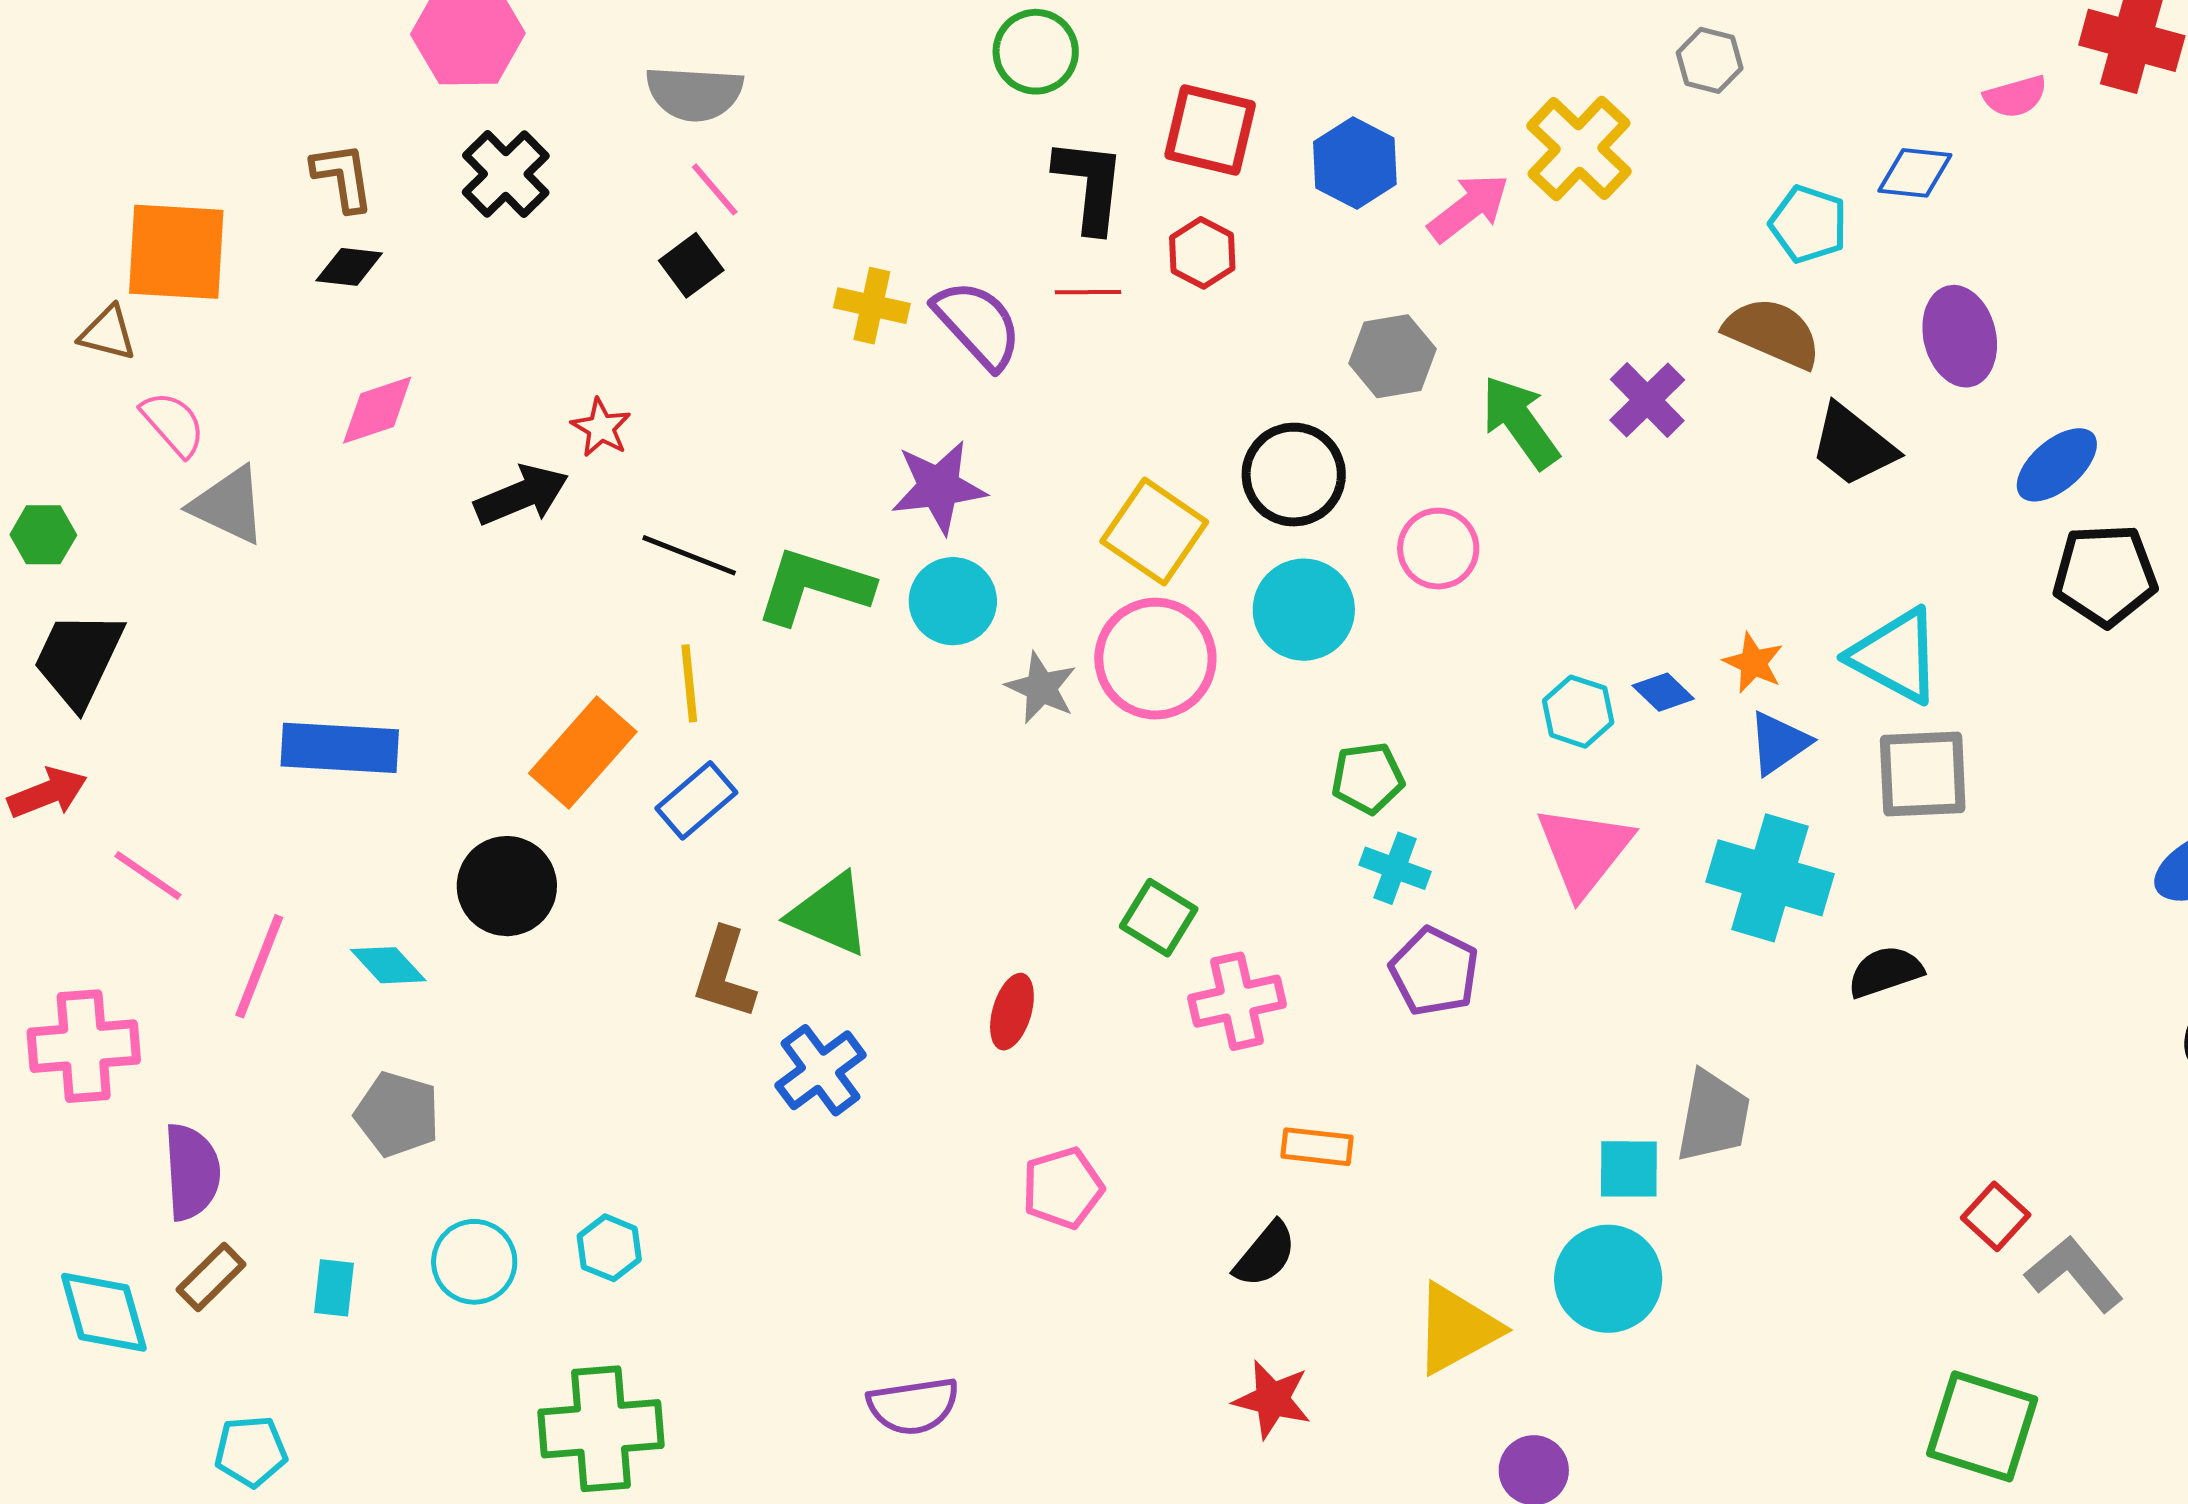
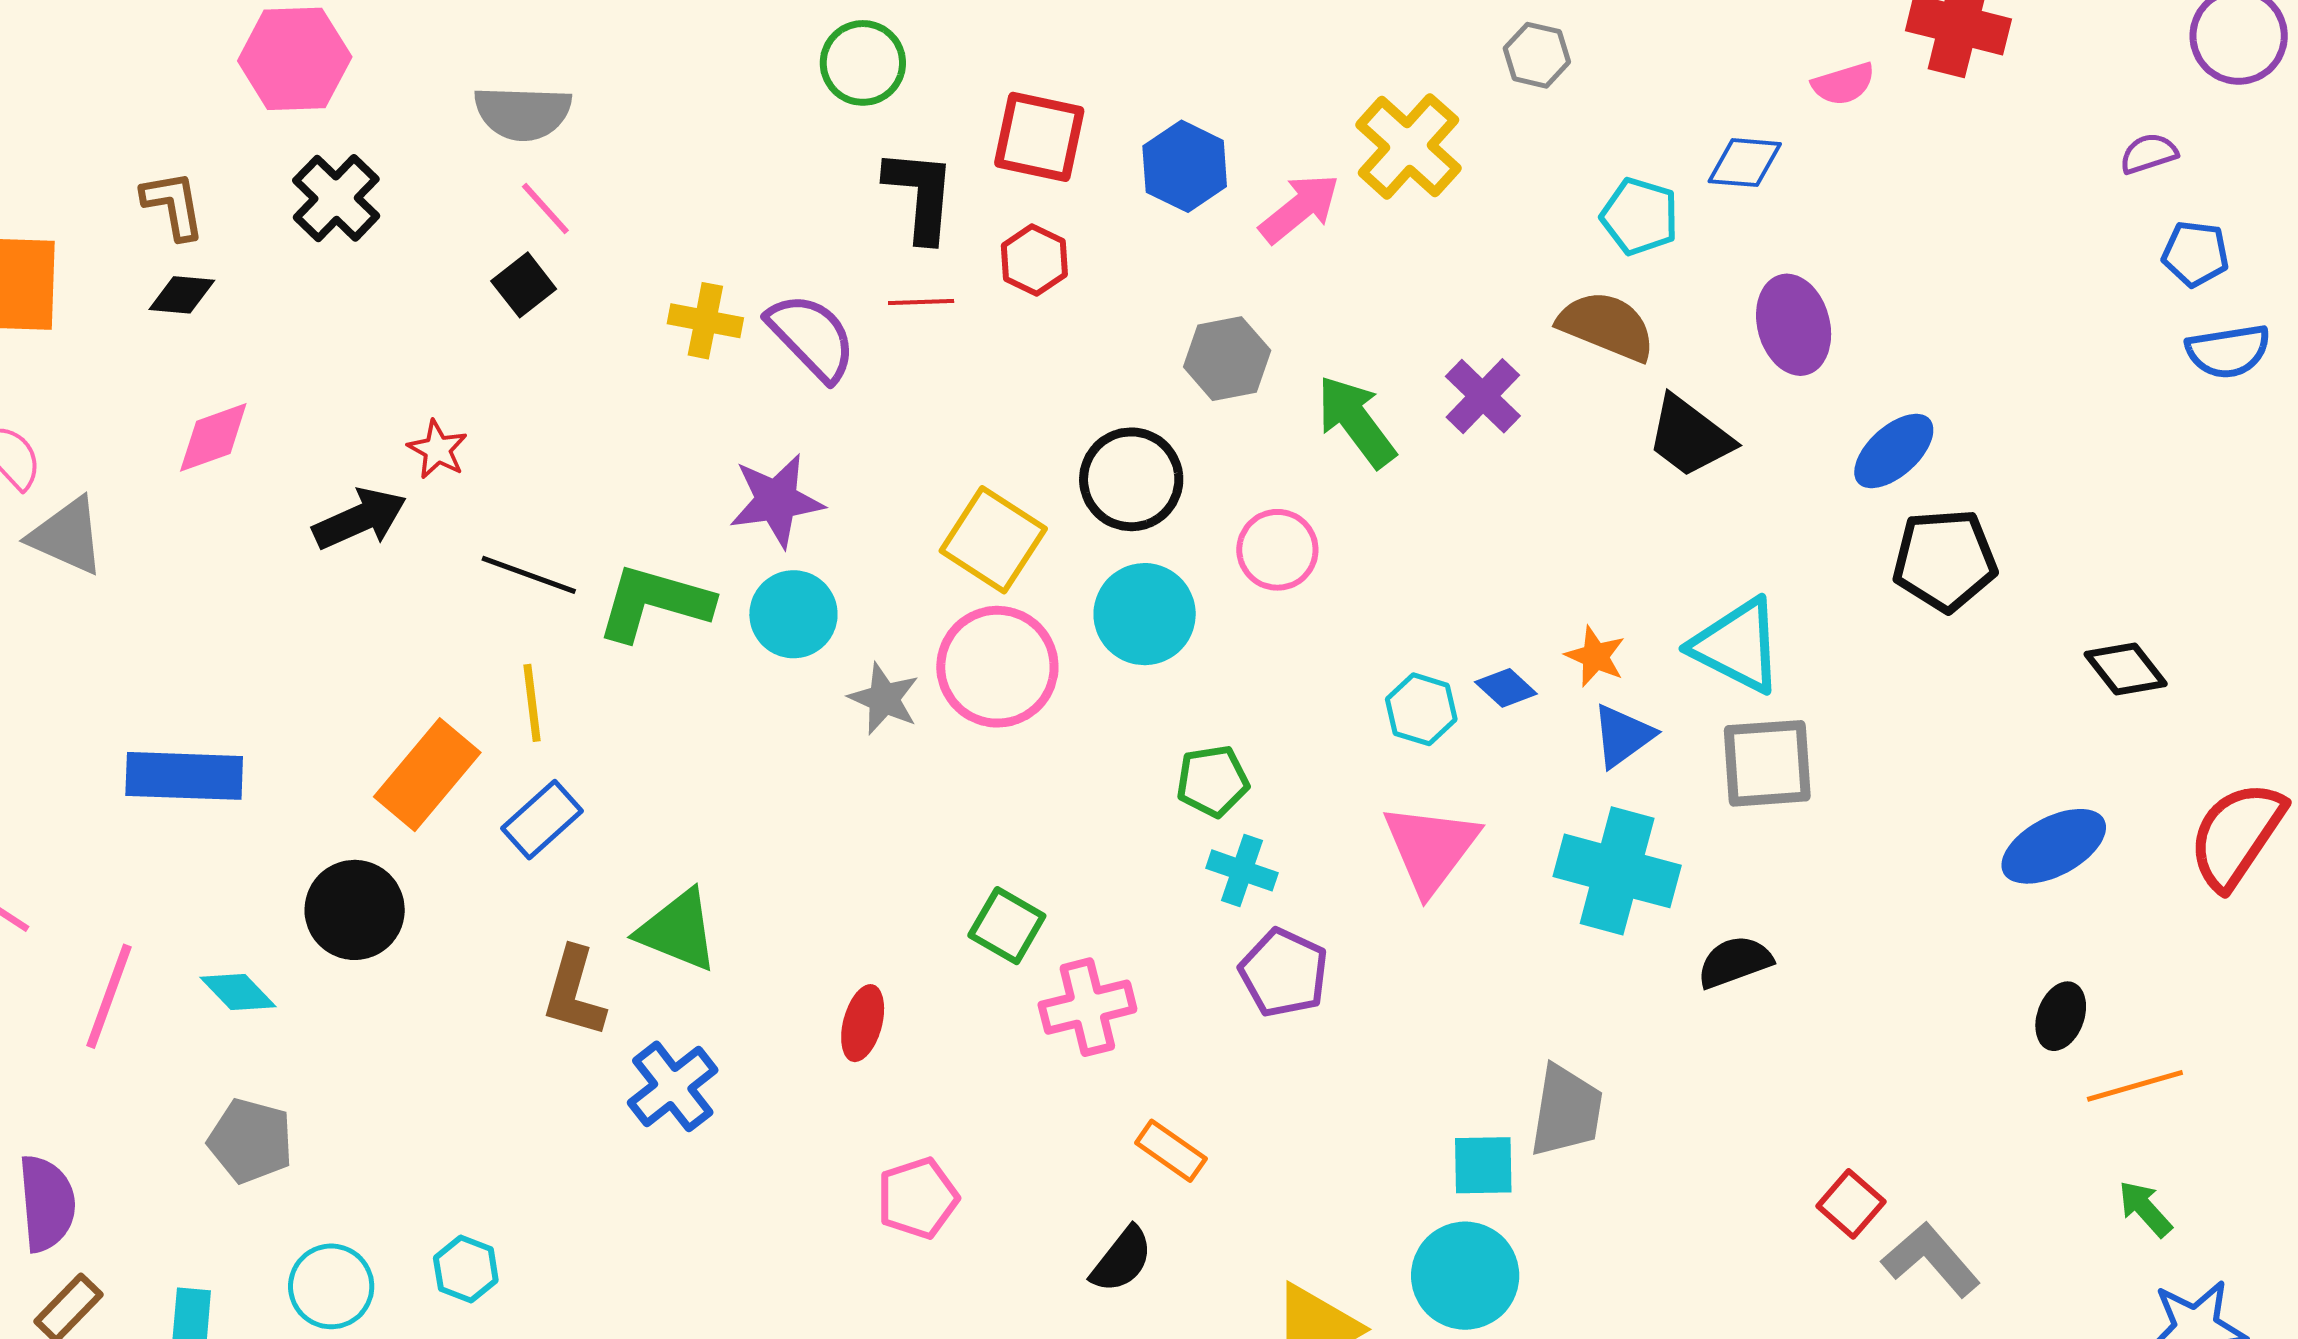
orange rectangle: (1317, 1147) -> (1171, 1151), turned 30

